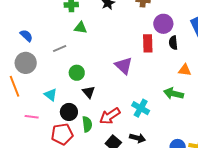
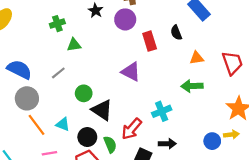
purple circle: (163, 24) -> (125, 19), moved
blue semicircle: (26, 36) -> (19, 69), size x1.6
orange line: (15, 86) -> (36, 125), moved
black triangle: (89, 92) -> (102, 110), size x1.5
cyan cross: (141, 108) -> (162, 111), turned -36

